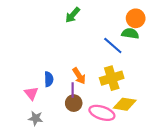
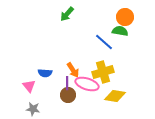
blue semicircle: (49, 79) -> (45, 73), turned 96
pink ellipse: (102, 113) -> (87, 84), moved

